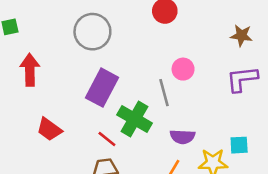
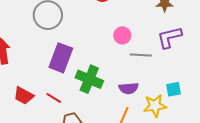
gray line: (164, 93) -> (141, 55), moved, turned -65
red line: (107, 139) -> (54, 98), moved

